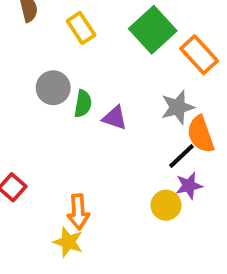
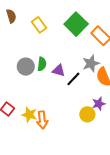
gray circle: (53, 88) -> (26, 67), moved
black line: (181, 156) -> (73, 79), moved
yellow star: (68, 242) -> (29, 115), moved

